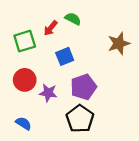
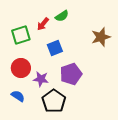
green semicircle: (73, 19) -> (62, 16), turned 120
black pentagon: (80, 119) -> (54, 101), moved
blue semicircle: (24, 123) -> (18, 96), moved

